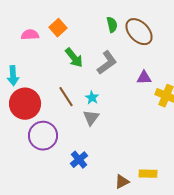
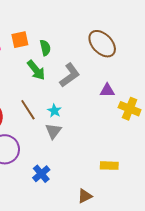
green semicircle: (112, 25) -> (45, 48), moved
orange square: (58, 28) -> (20, 40), turned 30
yellow rectangle: (148, 174) -> (109, 166), moved

